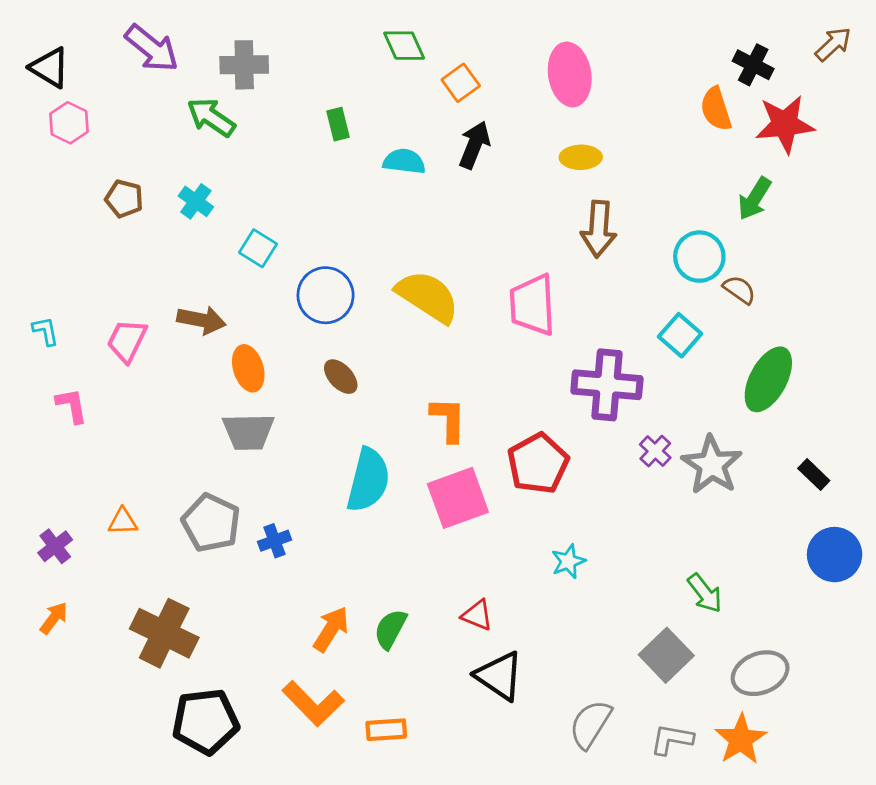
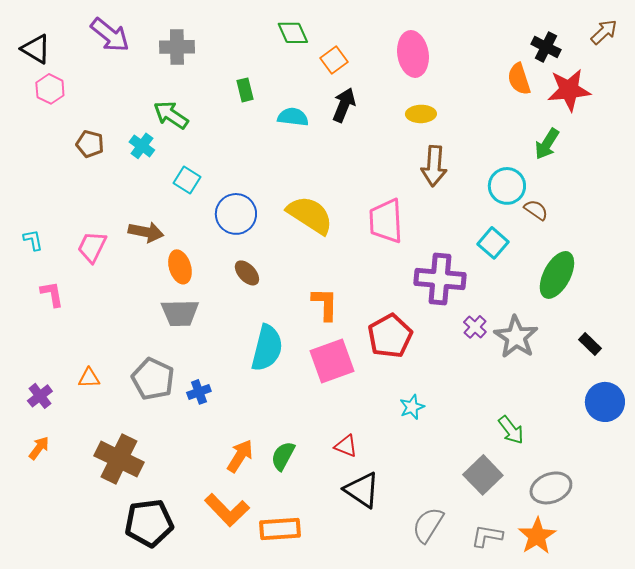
green arrow: (211, 117) -> (171, 115), moved
orange rectangle: (386, 730) -> (280, 529), size x1.4

